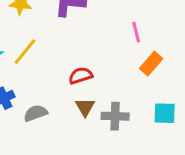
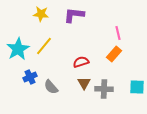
orange rectangle: (151, 64) -> (114, 54), moved
gray semicircle: (36, 113) -> (51, 87), turned -112

